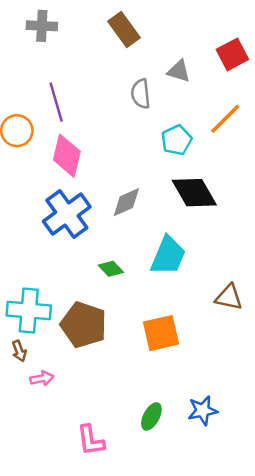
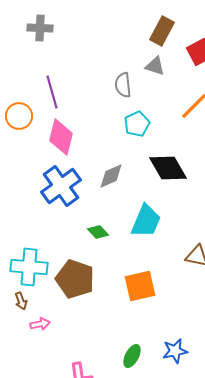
brown rectangle: (124, 29) -> (162, 31), moved, turned 64
cyan pentagon: (176, 140) -> (137, 124), moved

